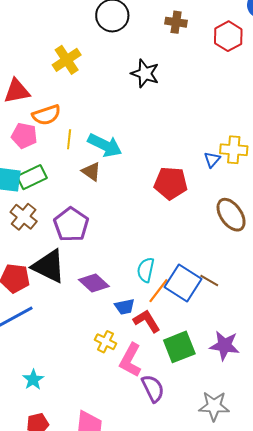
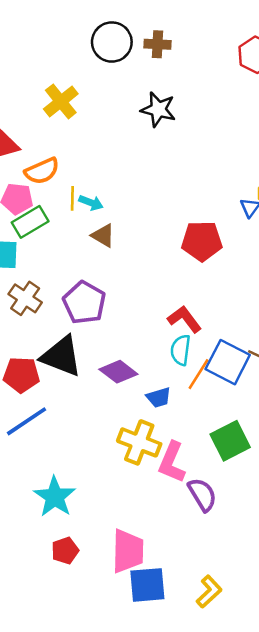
brown cross: (176, 22) -> (157, 44), moved
cyan arrow: (105, 145) -> (91, 203), moved, size x0.6
green rectangle: (32, 177) -> (30, 222), moved
red L-shape: (147, 321) -> (185, 319), moved
yellow cross: (106, 342) -> (139, 442), size x1.6
cyan star: (33, 380) -> (55, 497), size x1.6

